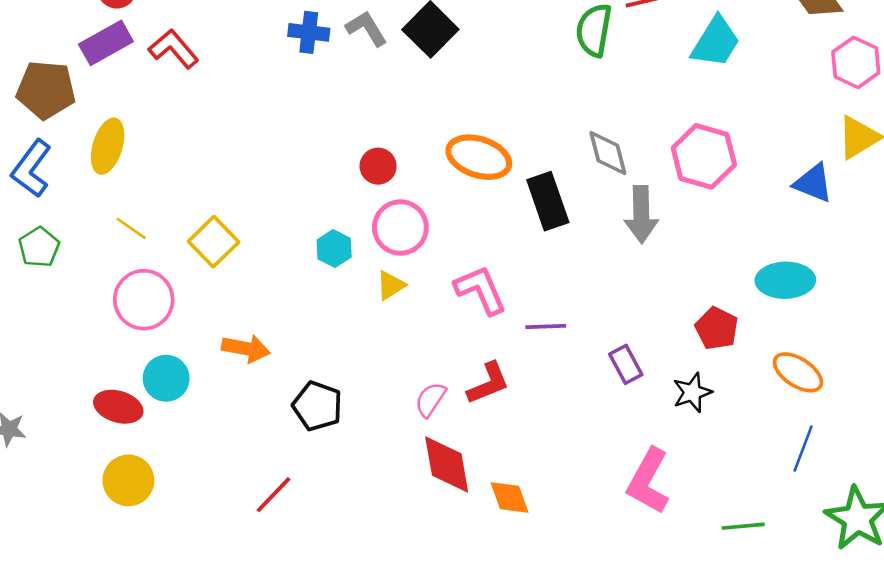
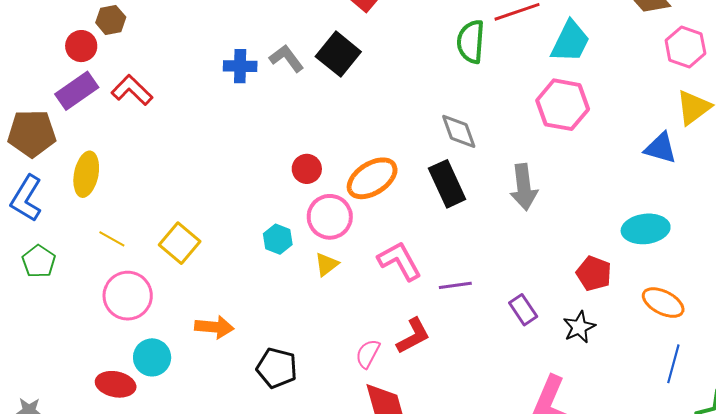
gray diamond: (608, 153) -> (459, 131), moved
pink hexagon: (704, 156) -> (563, 105), moved
orange ellipse: (479, 157) -> (372, 178), moved, turned -45

